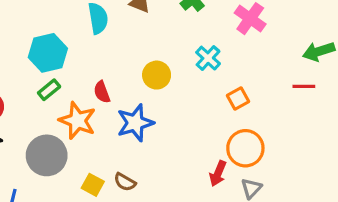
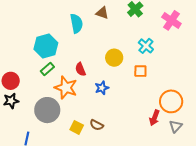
orange square: (238, 98) -> (140, 71), moved, turned 32
blue star: (135, 123) -> (102, 88), size x0.6

